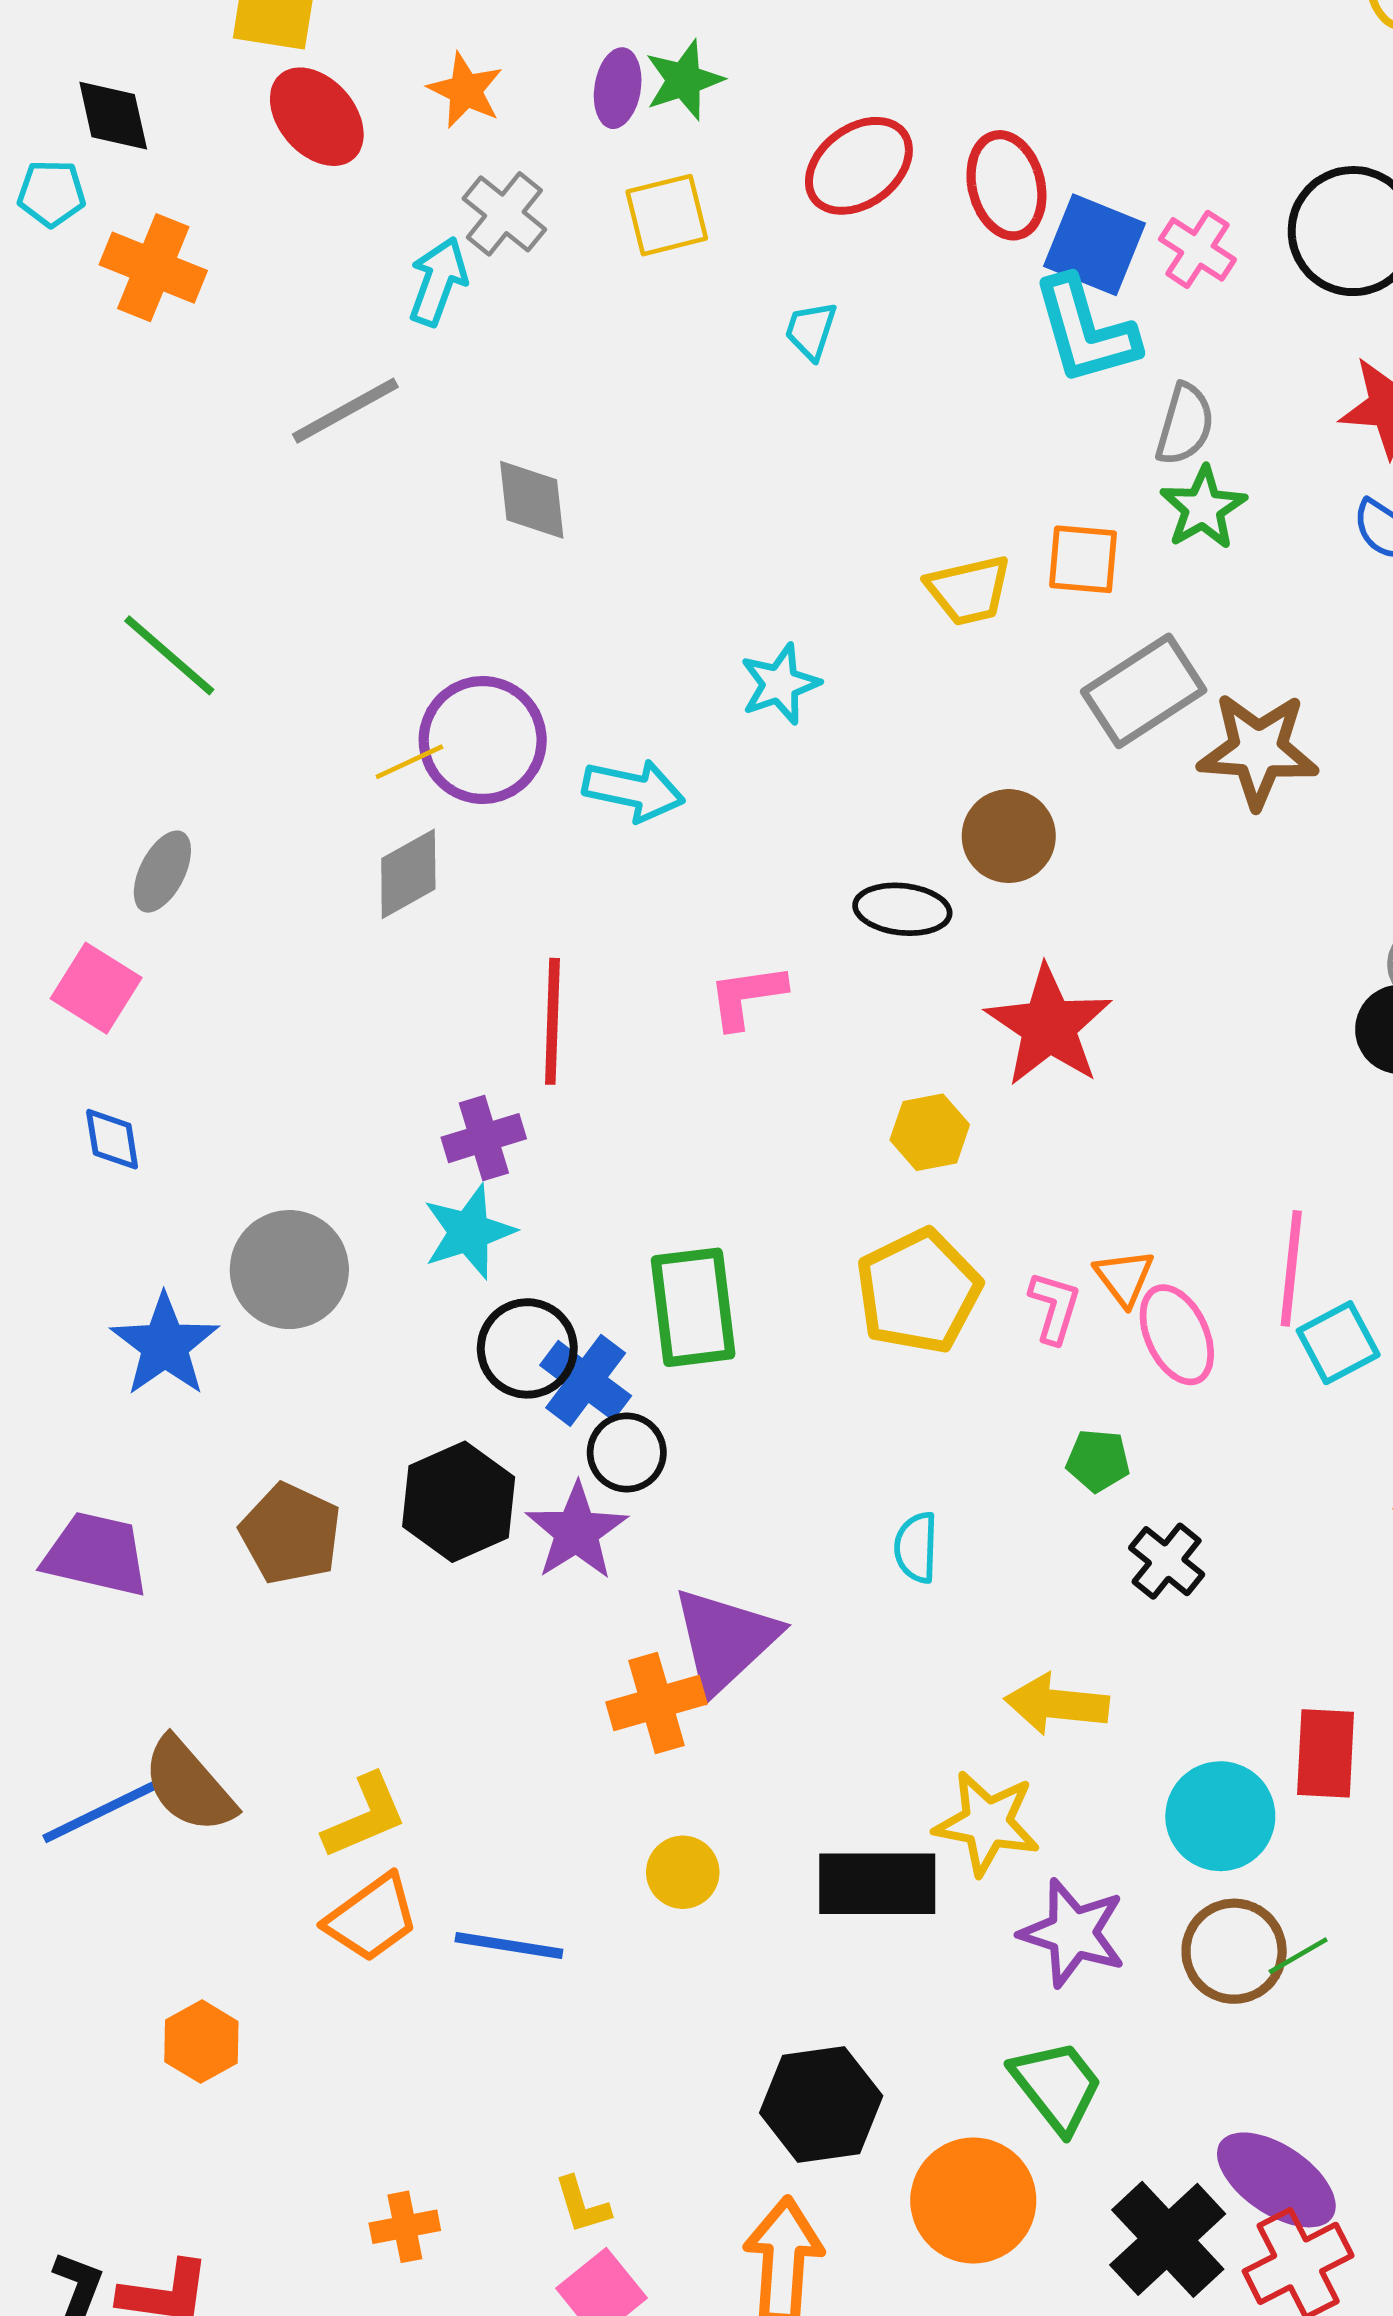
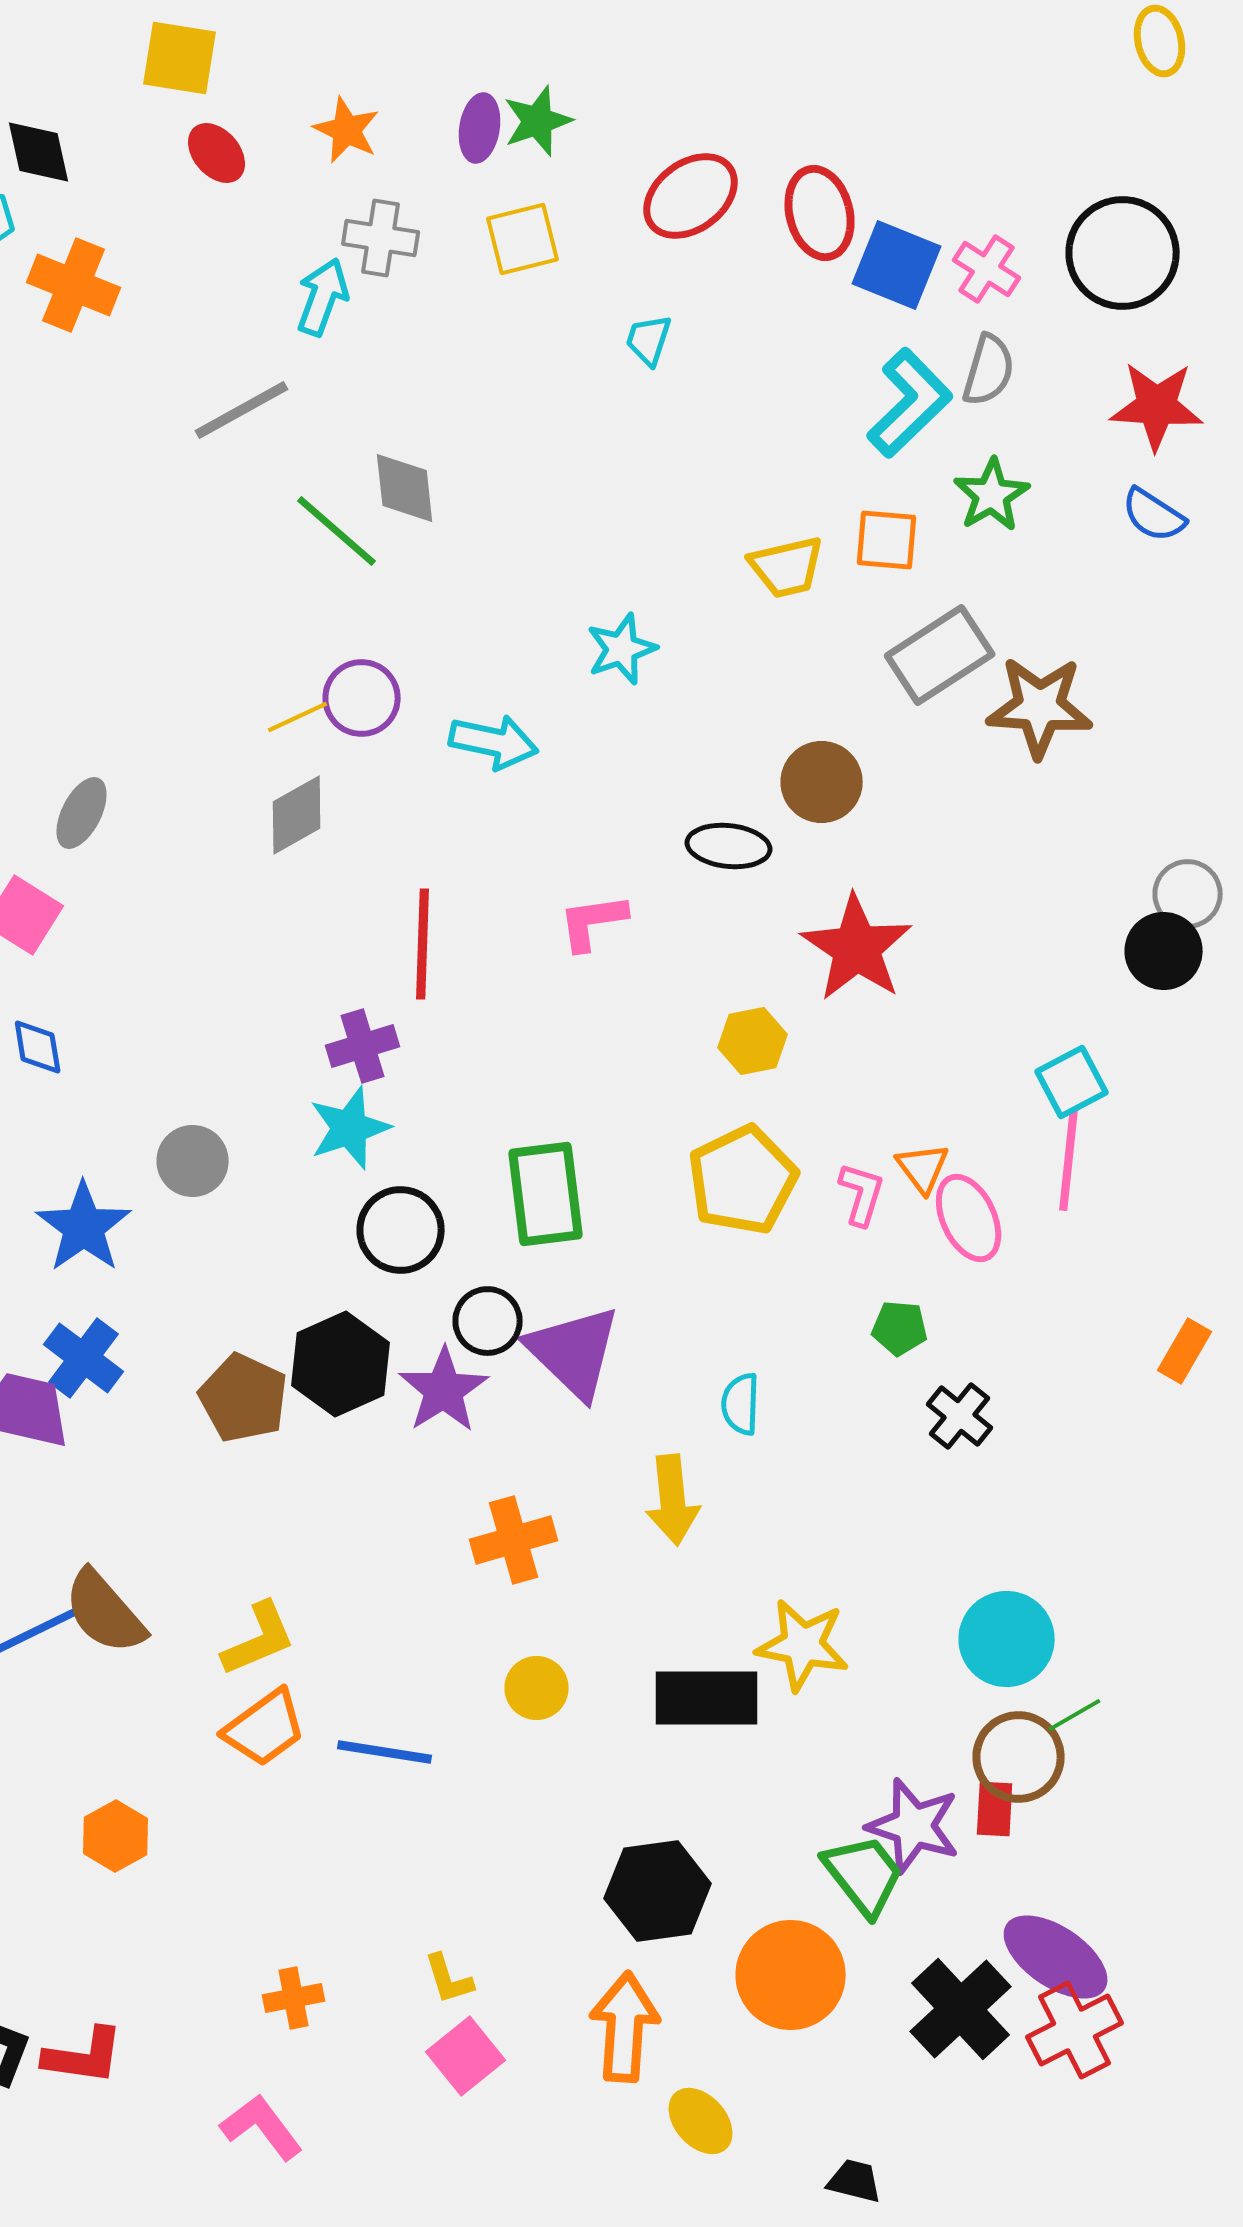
red ellipse: (317, 117) -> (217, 153), size x0.7
gray cross: (504, 214) -> (381, 238), turned -30
cyan L-shape: (1085, 331) -> (910, 403), moved, turned -118
gray semicircle: (1185, 424) -> (989, 370), moved
green line: (169, 655) -> (337, 531), moved
purple circle: (483, 740) -> (362, 698), size x0.7
gray circle: (289, 1270) -> (193, 1161), size x0.7
cyan square: (1338, 1343) -> (1072, 1082), moved
blue cross: (586, 1380) -> (84, 1358), moved
brown pentagon: (290, 1534) -> (244, 1398), moved
purple triangle: (725, 1640) -> (574, 1352), moved, turned -33
yellow arrow: (1057, 1704) -> (673, 1500), moved, turned -102
red rectangle: (1326, 1753) -> (995, 1809), moved, size x0.7
purple star: (1073, 1933) -> (914, 1826), moved
green line: (1298, 1956) -> (1075, 1715), moved

